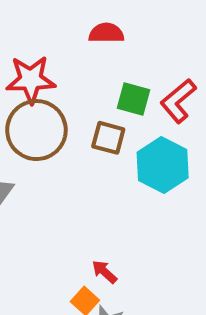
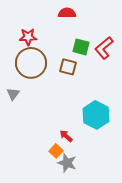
red star: (31, 80) -> (28, 37), size x0.7
cyan hexagon: (163, 165) -> (96, 115), moved

